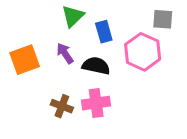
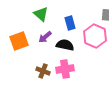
green triangle: (73, 16) -> (41, 14), moved, turned -35
purple arrow: (65, 53) -> (45, 37), turned -96

